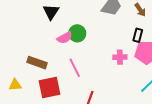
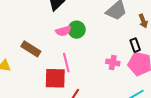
black rectangle: (138, 35) -> (135, 45), turned -48
red square: (50, 87) -> (55, 78), moved

